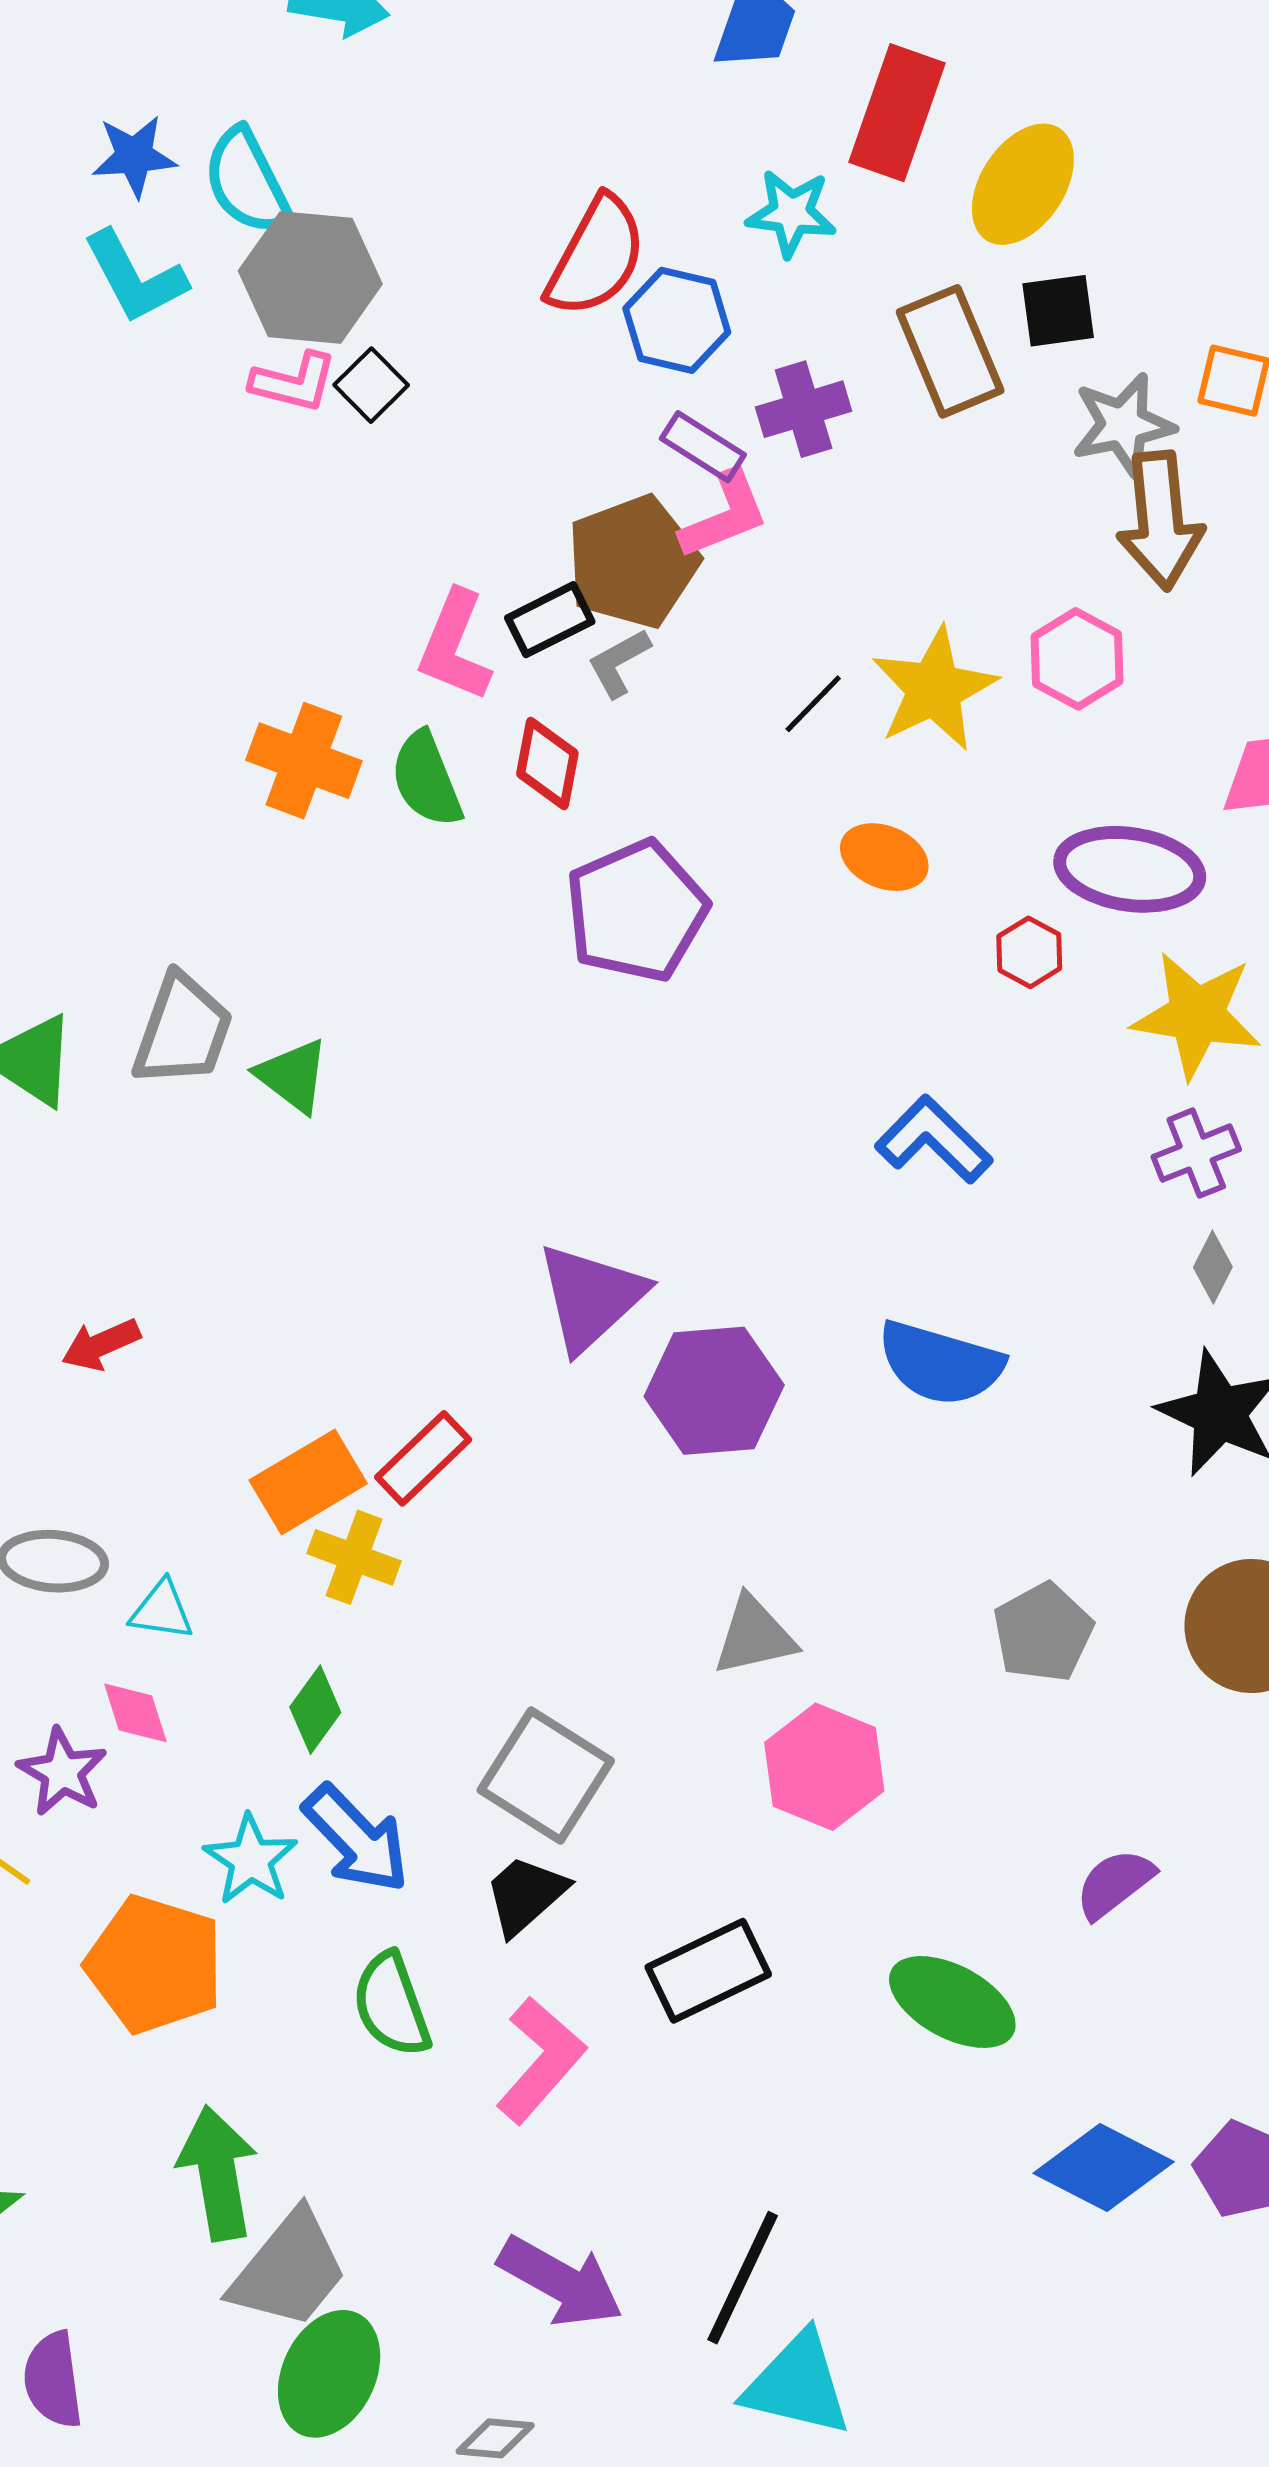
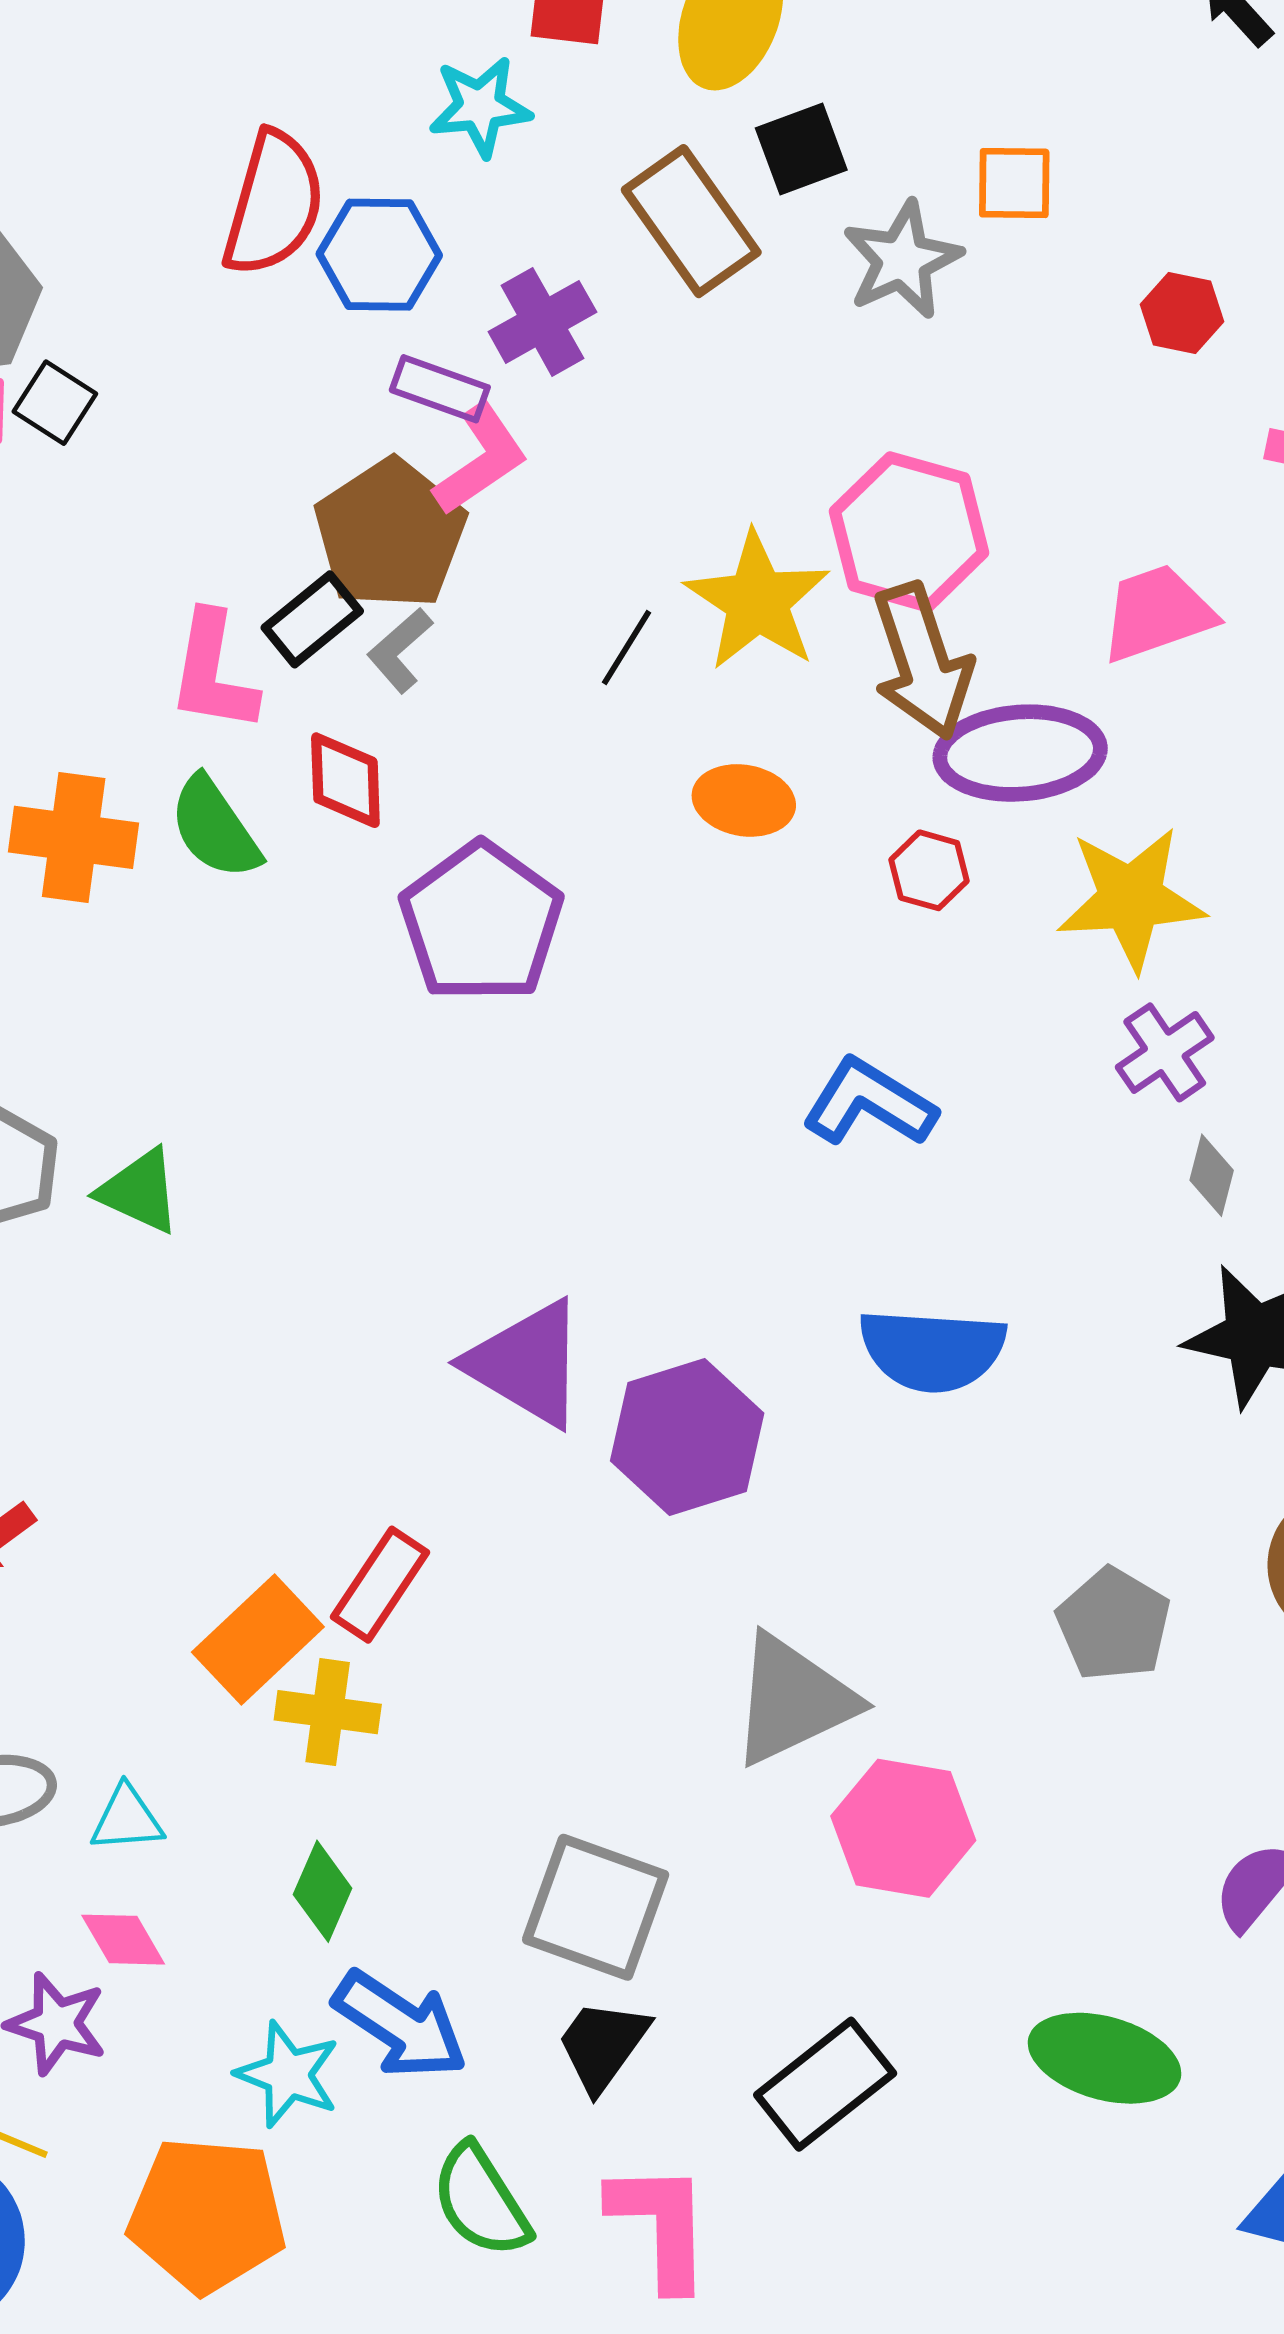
brown arrow: (1160, 520) -> (922, 661), moved
pink hexagon: (1077, 659) -> (909, 532), size x1.4
purple triangle: (591, 1297) -> (527, 1364), turned -34
gray triangle: (754, 1636) -> (793, 1700), size x1.4
pink L-shape: (541, 2060) -> (661, 2225), turned -30

